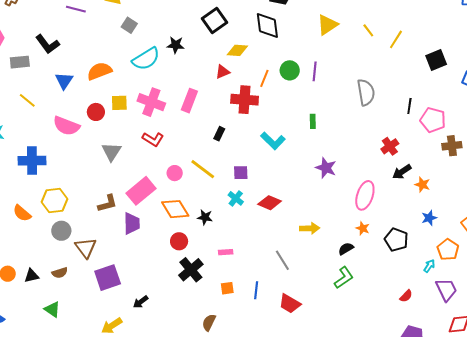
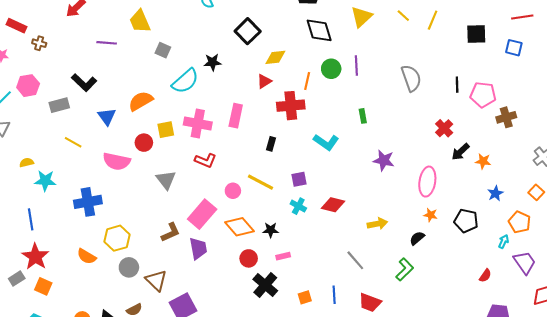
black diamond: (267, 26) -> (319, 30), moved
black square: (436, 60) -> (476, 34), turned 30
pink rectangle: (226, 252) -> (283, 256), moved
green L-shape: (344, 278) -> (405, 269), moved

